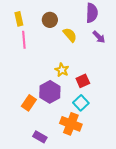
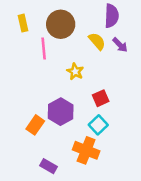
brown circle: (50, 20) -> (61, 24), size x1.5
yellow semicircle: (70, 35) -> (97, 41), moved
pink line: (24, 40) -> (44, 49), moved
yellow star: (62, 70) -> (75, 72), moved

